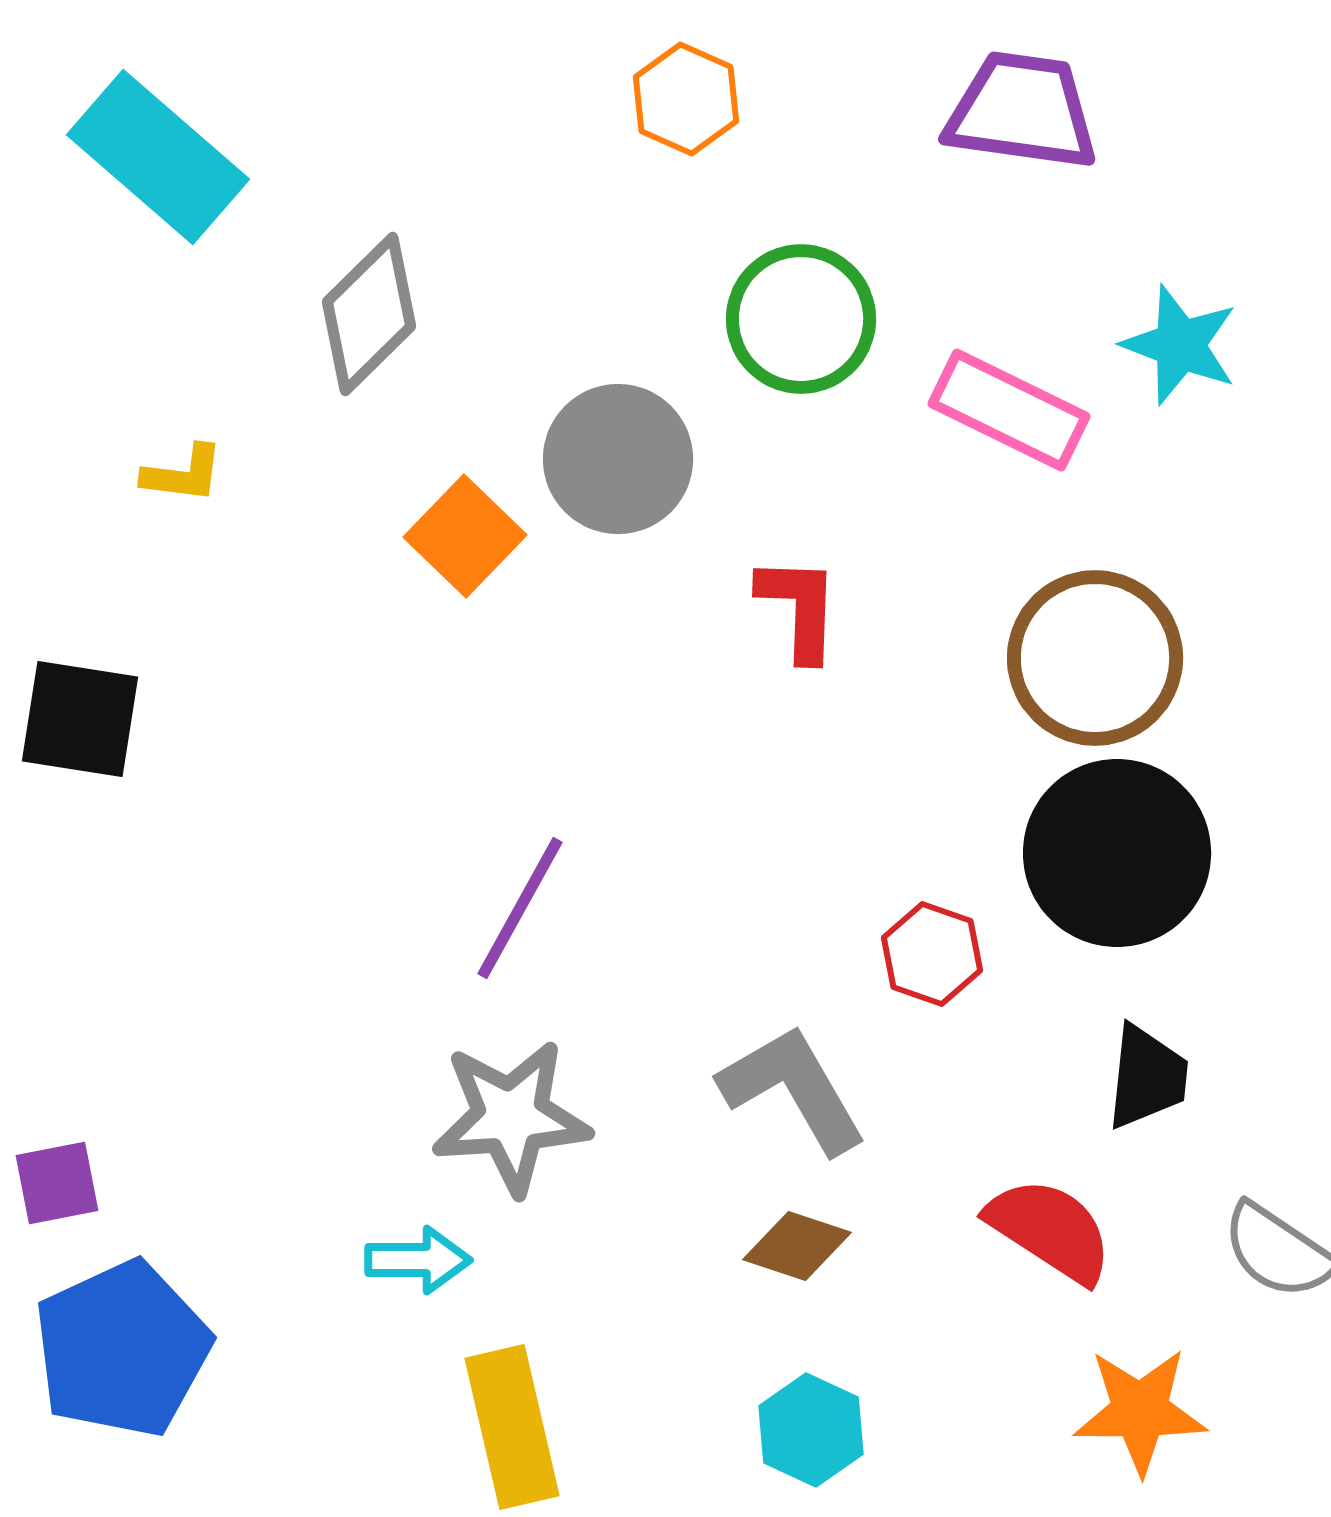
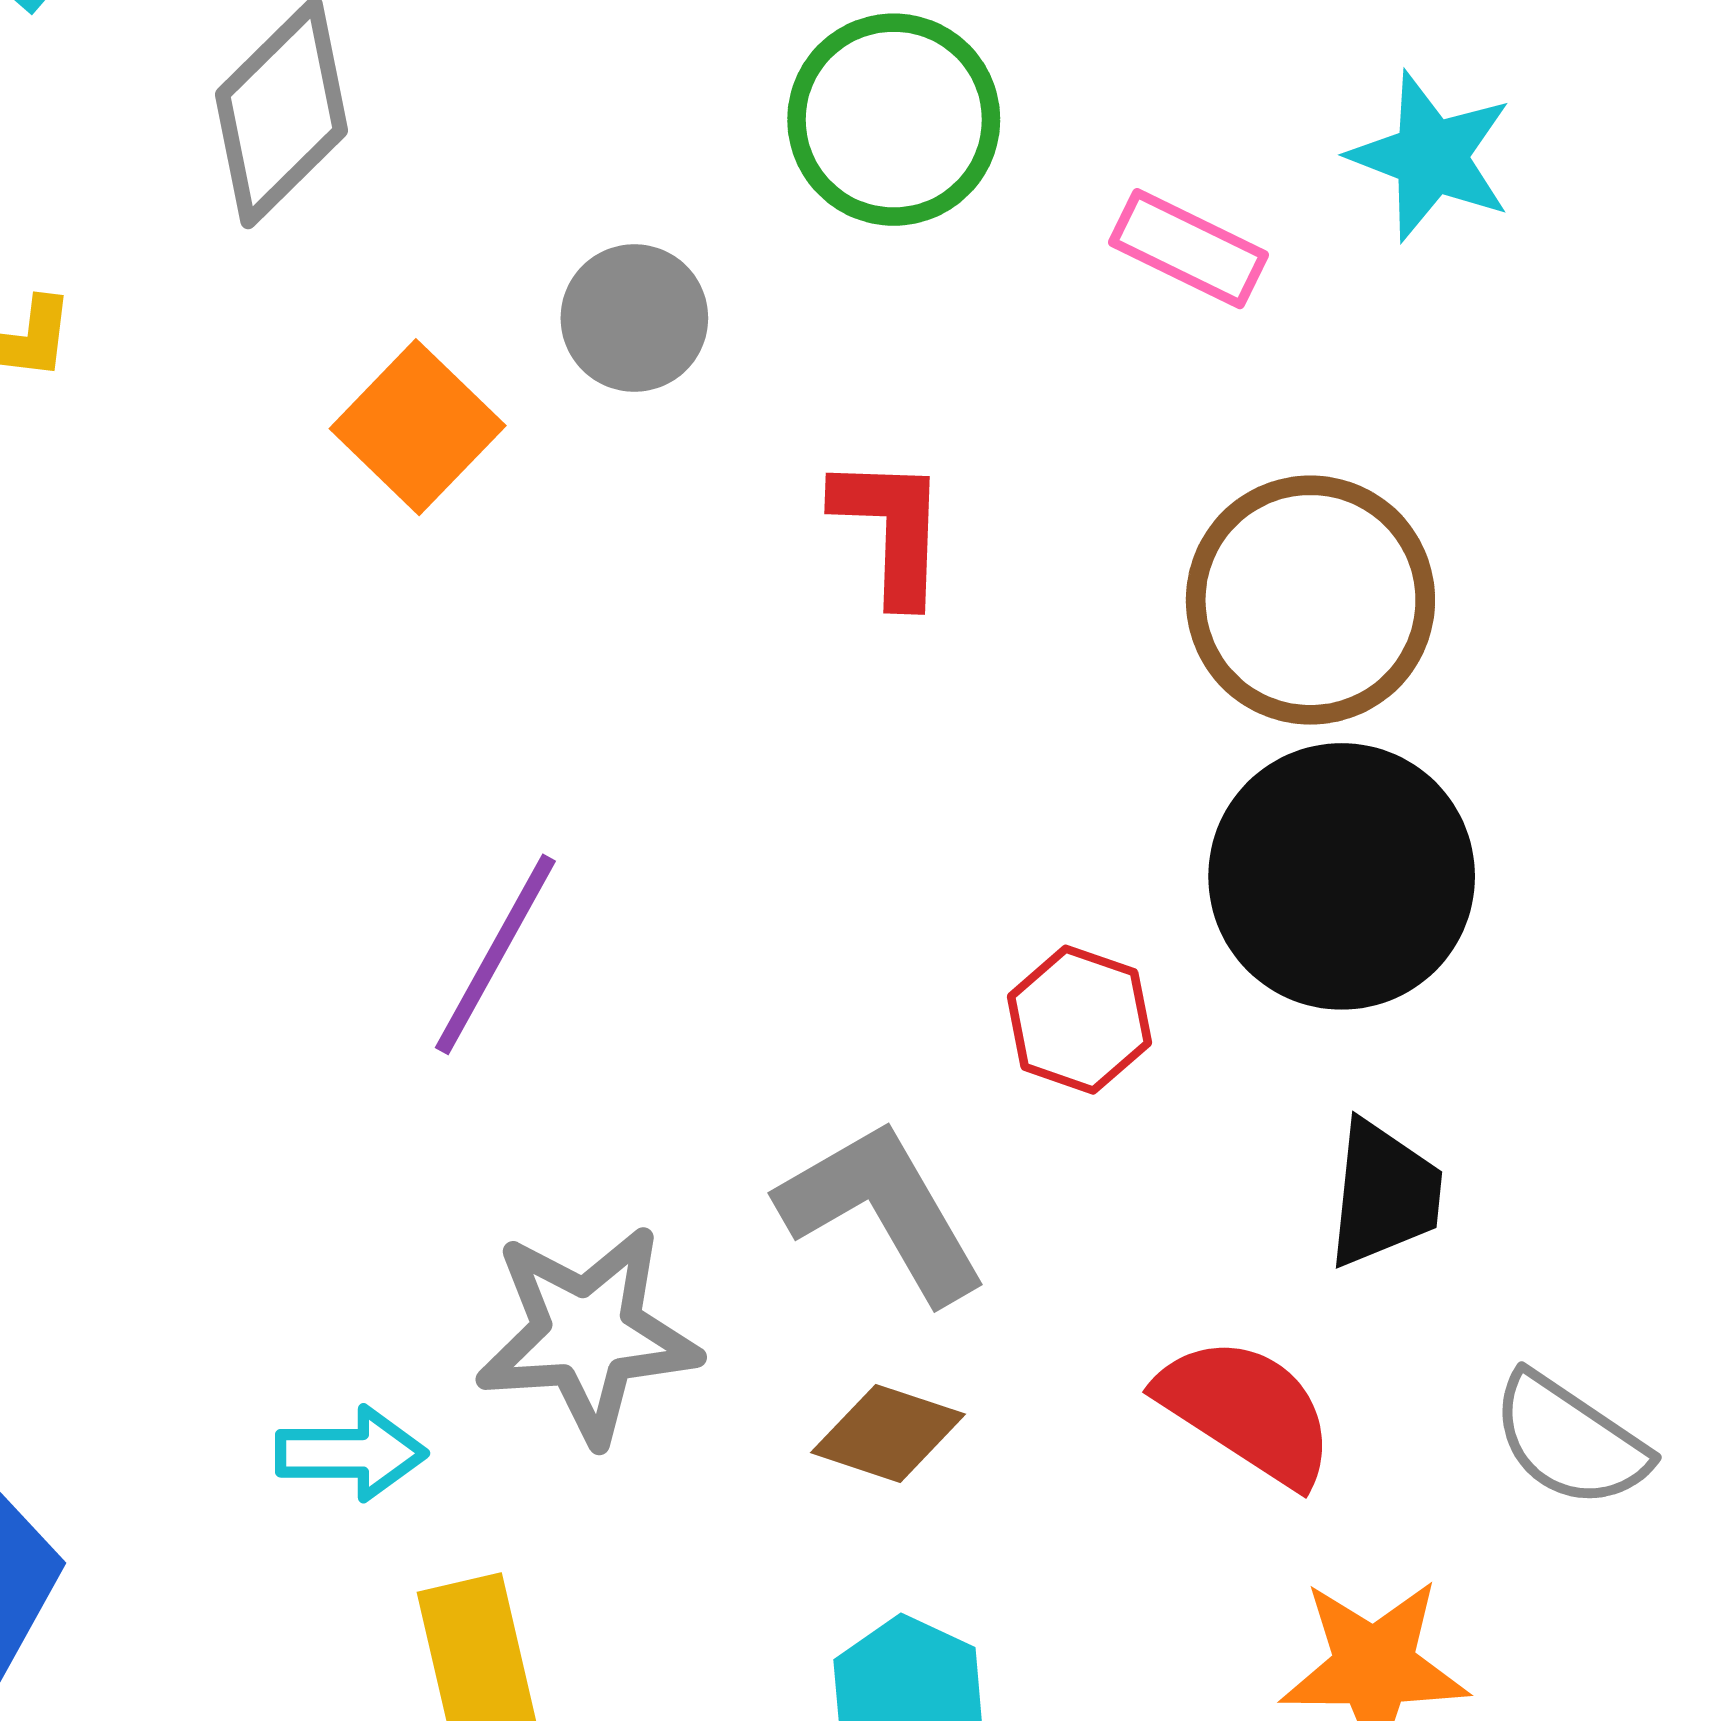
pink rectangle: (1009, 410) -> (1189, 249), size x0.7
gray circle: (618, 459) -> (634, 318), size x0.7
gray star: (511, 1117) -> (588, 1334), moved

